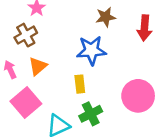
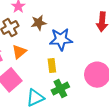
brown star: (106, 17) -> (39, 23), moved

